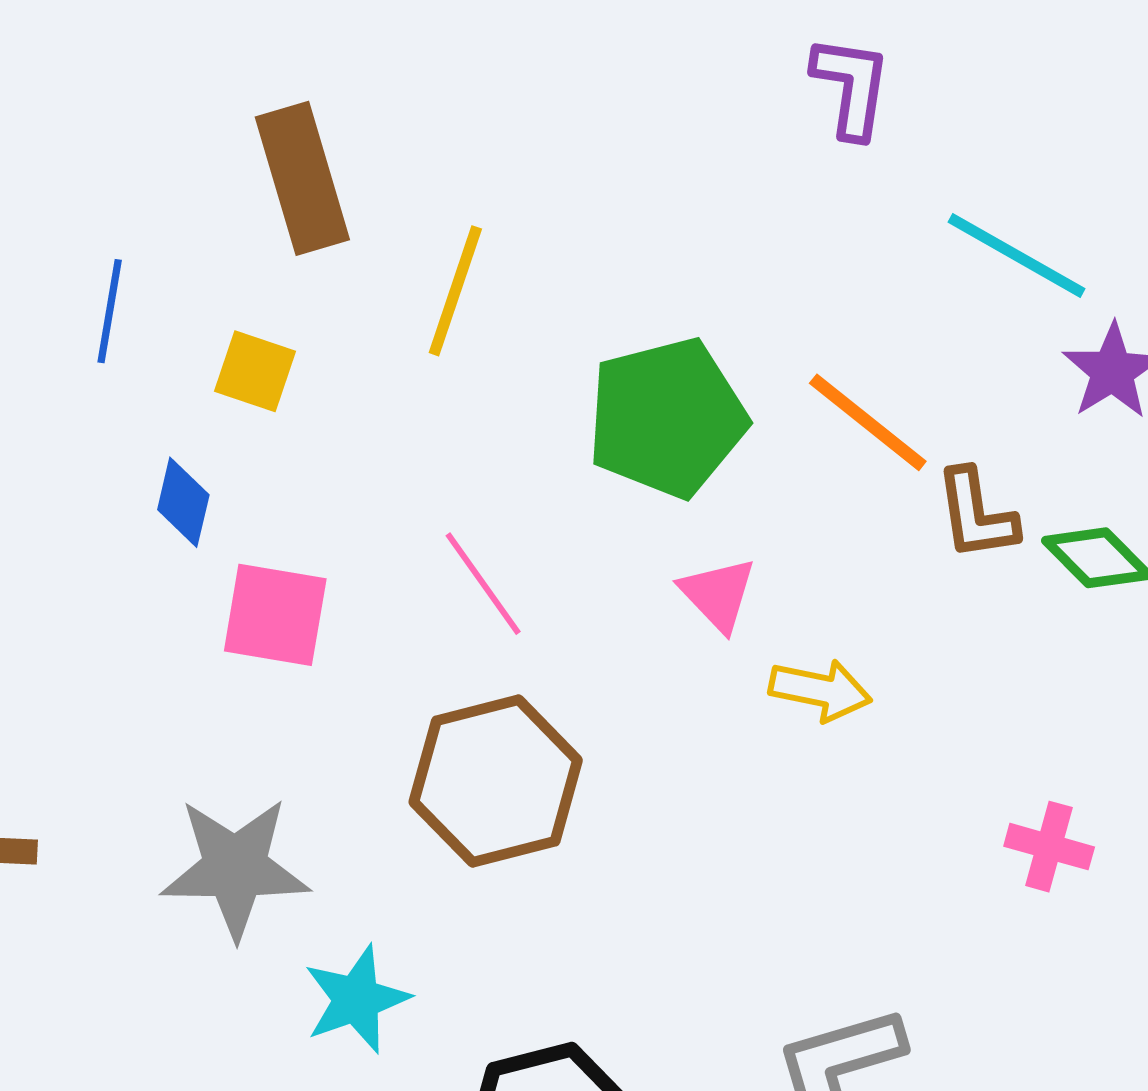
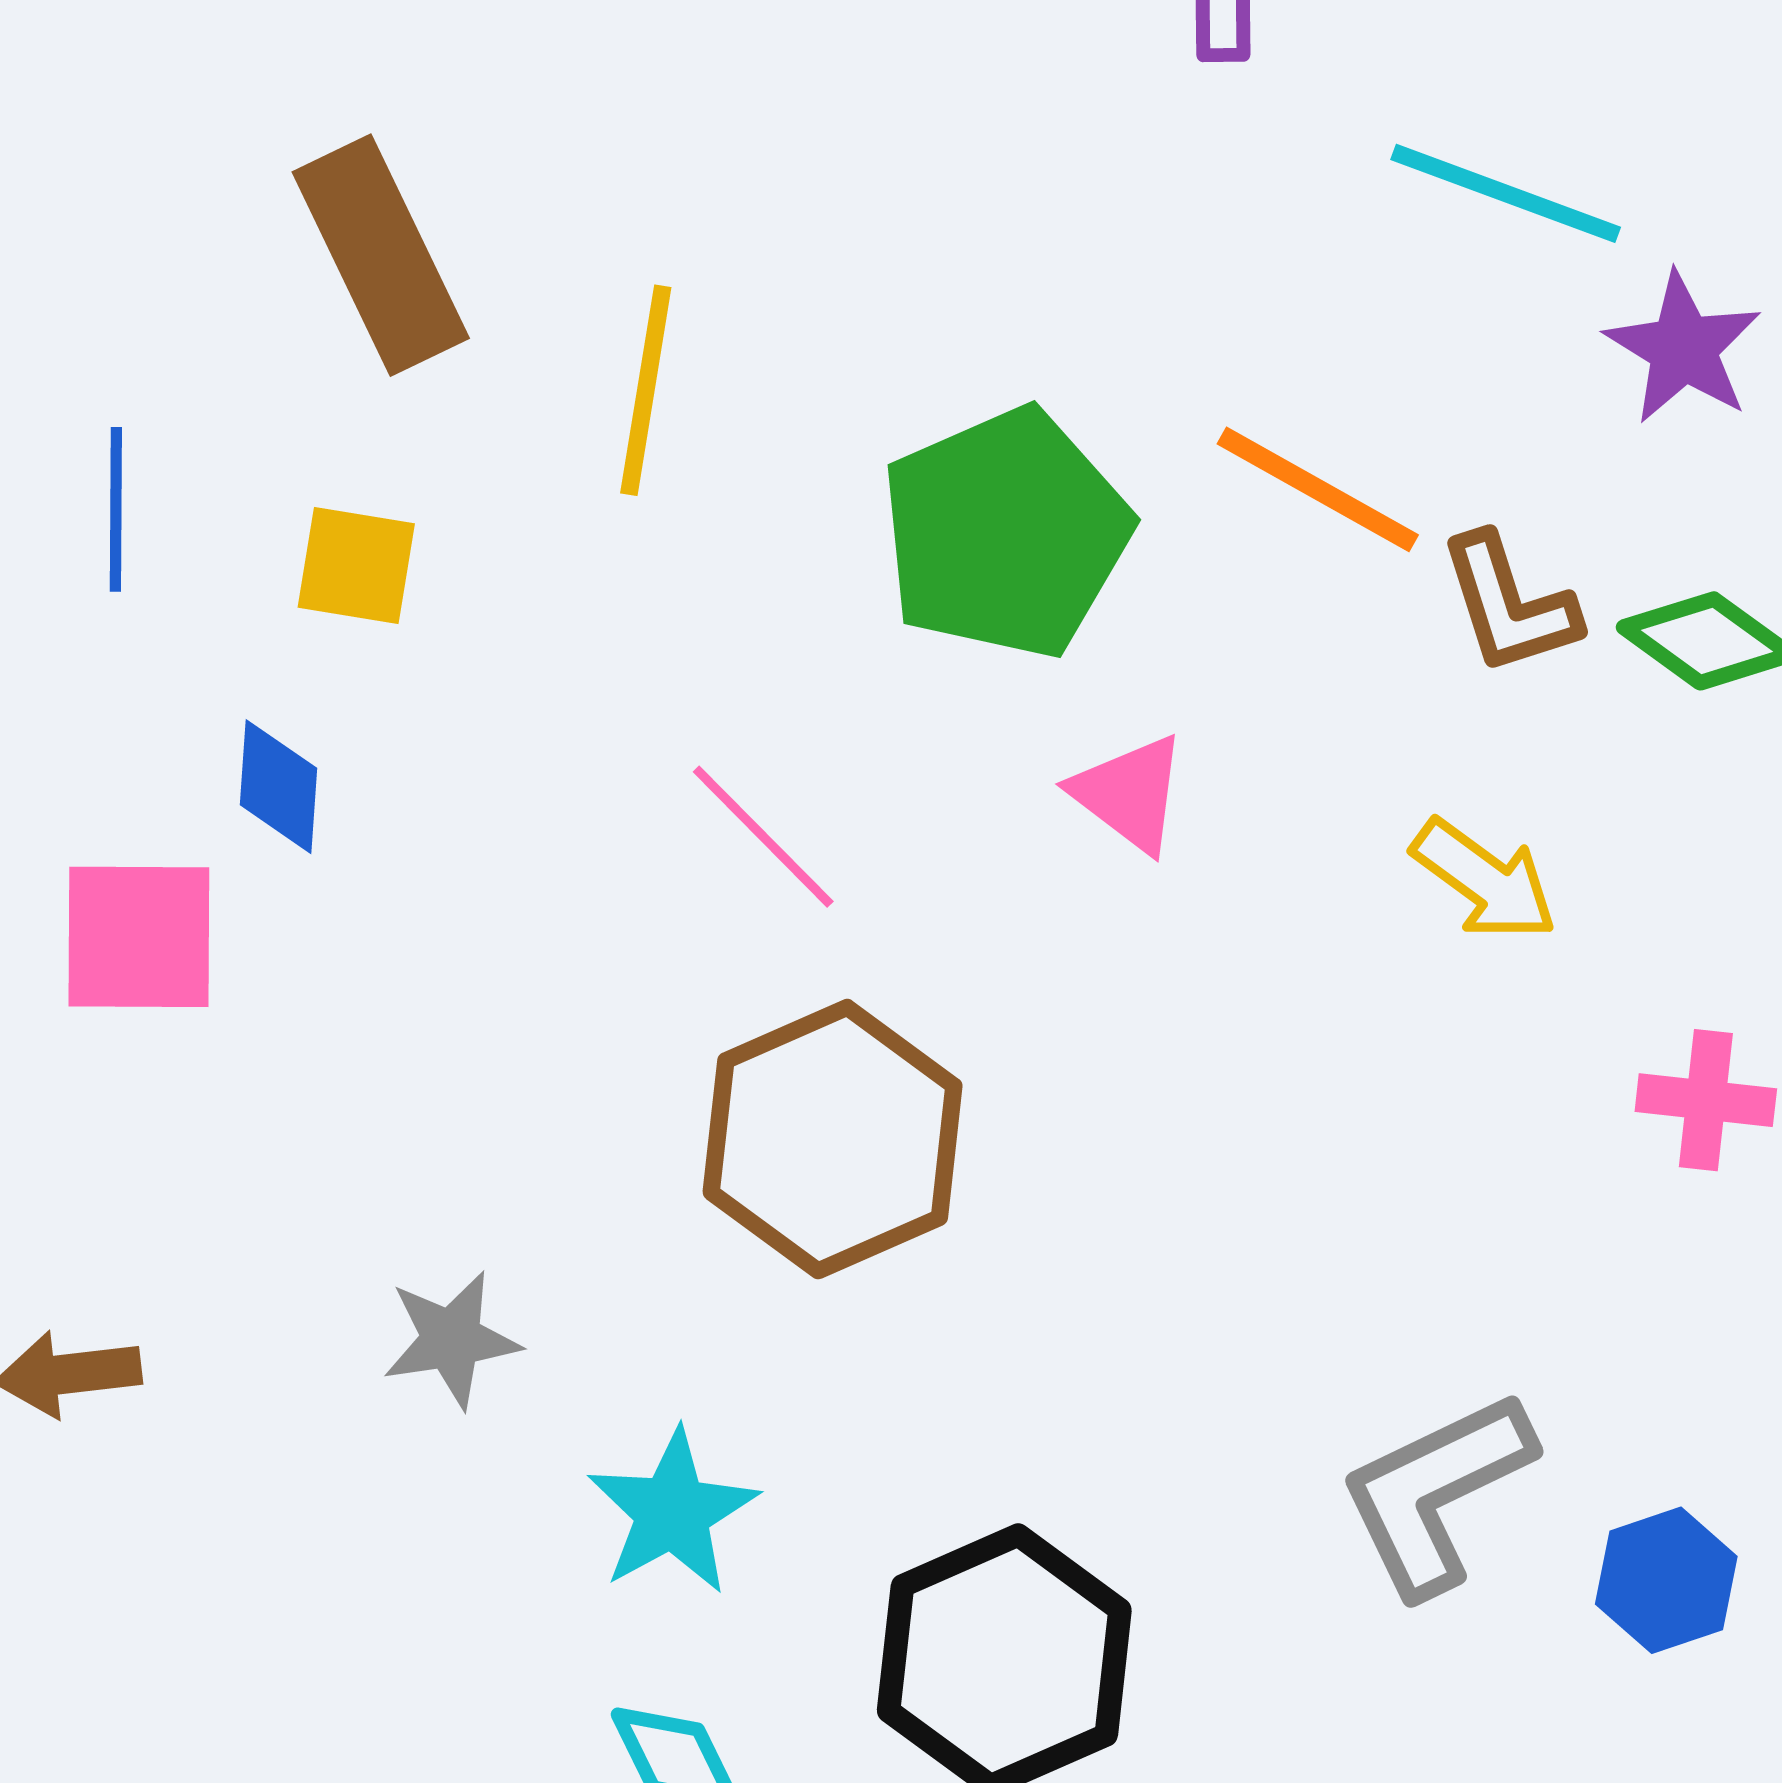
pink square: (275, 615) -> (139, 937), moved
yellow arrow: (820, 690) -> (1485, 880), moved, turned 34
gray star: (235, 868) -> (451, 1339), size x0.6

